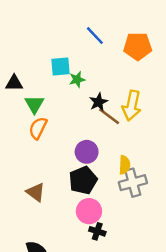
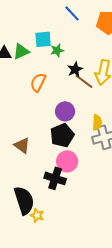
green triangle: (34, 104) -> (21, 51), moved, turned 36
orange semicircle: (38, 128) -> (38, 82), moved
black cross: (97, 231) -> (55, 178), moved, size x1.5

